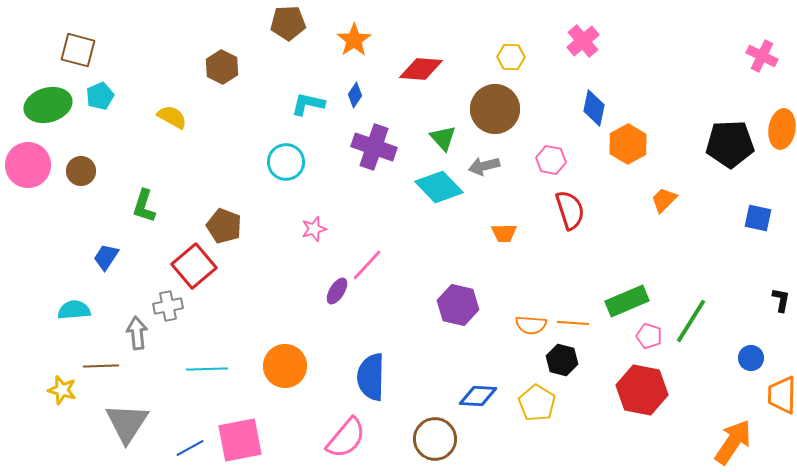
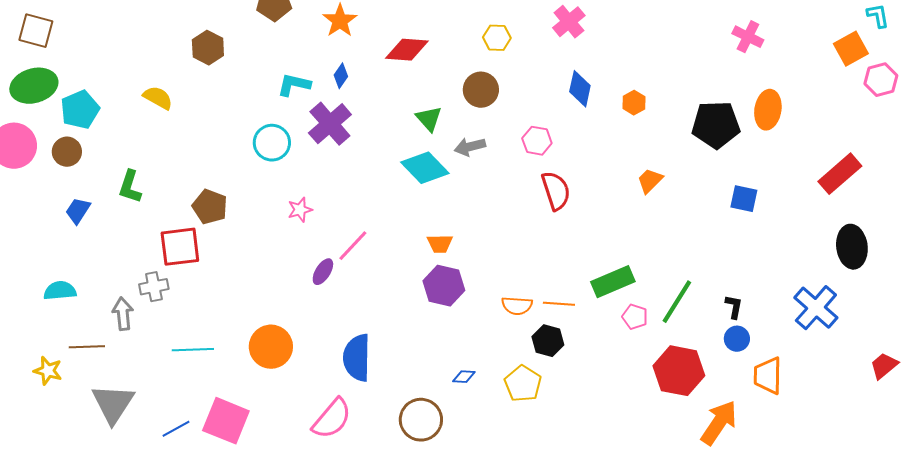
brown square: (78, 50) -> (36, 31), moved
cyan pentagon: (100, 96) -> (80, 110), moved, size x1.4
brown circle: (495, 109) -> (481, 90), size x0.7
orange hexagon: (628, 144) -> (634, 103), moved, size x0.6
purple cross: (374, 147) -> (330, 124), moved, turned 30
orange trapezoid: (504, 233) -> (440, 244), moved
blue trapezoid: (106, 257) -> (78, 211), moved
red square: (194, 266) -> (180, 247), turned 33
black L-shape: (781, 300) -> (734, 307), moved
red hexagon: (642, 390) -> (679, 371), moved
blue diamond: (478, 396) -> (464, 377), size x0.6
pink square: (240, 440) -> (226, 421), turned 33

